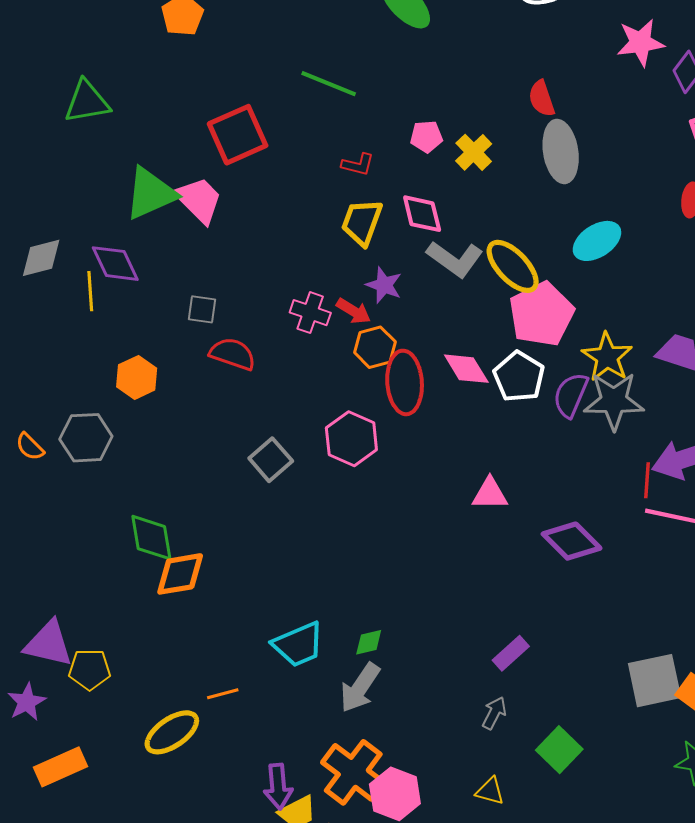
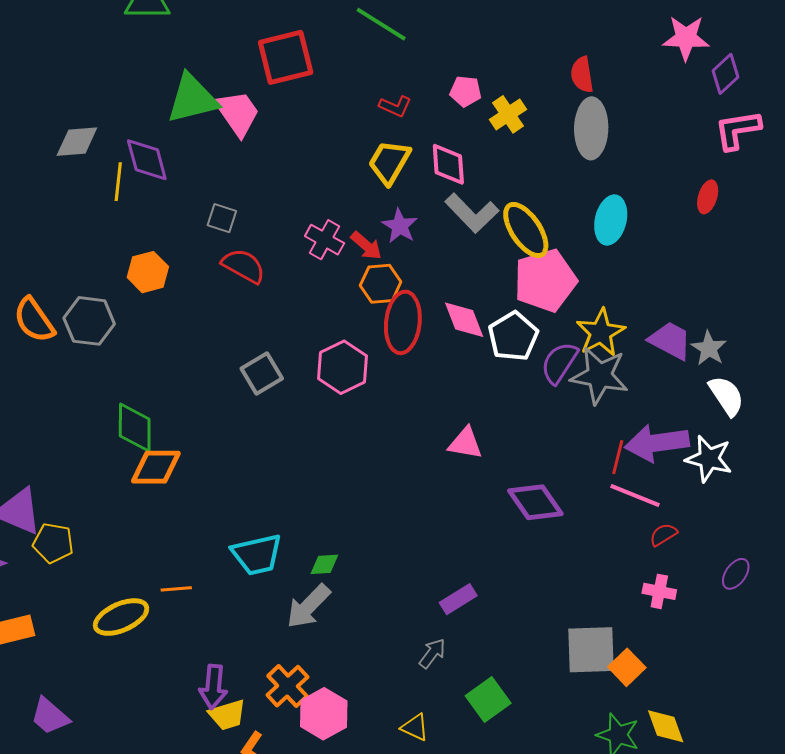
cyan ellipse: (597, 241) -> (611, 220), turned -54
orange semicircle: (30, 447) -> (34, 320), size x1.6
orange cross: (353, 772) -> (288, 686), size x0.7

